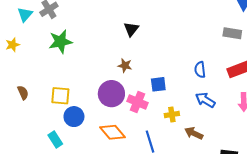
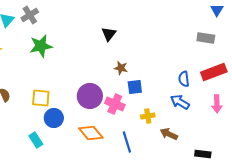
brown star: (125, 66) -> (121, 68), moved
blue semicircle: (200, 70) -> (184, 79), moved

